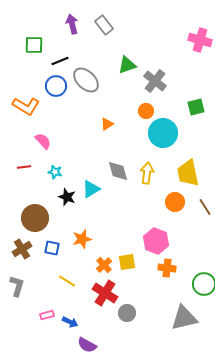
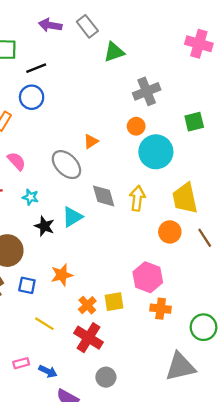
purple arrow: (72, 24) -> (50, 25), turned -66
green triangle: (127, 65) -> (114, 52), moved
gray ellipse: (86, 80) -> (66, 165), moved
gray cross: (155, 81) -> (147, 91), turned 30
gray circle: (127, 313) -> (106, 377), moved

